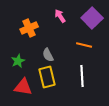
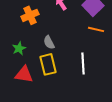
orange line: (84, 45) -> (96, 29), moved

